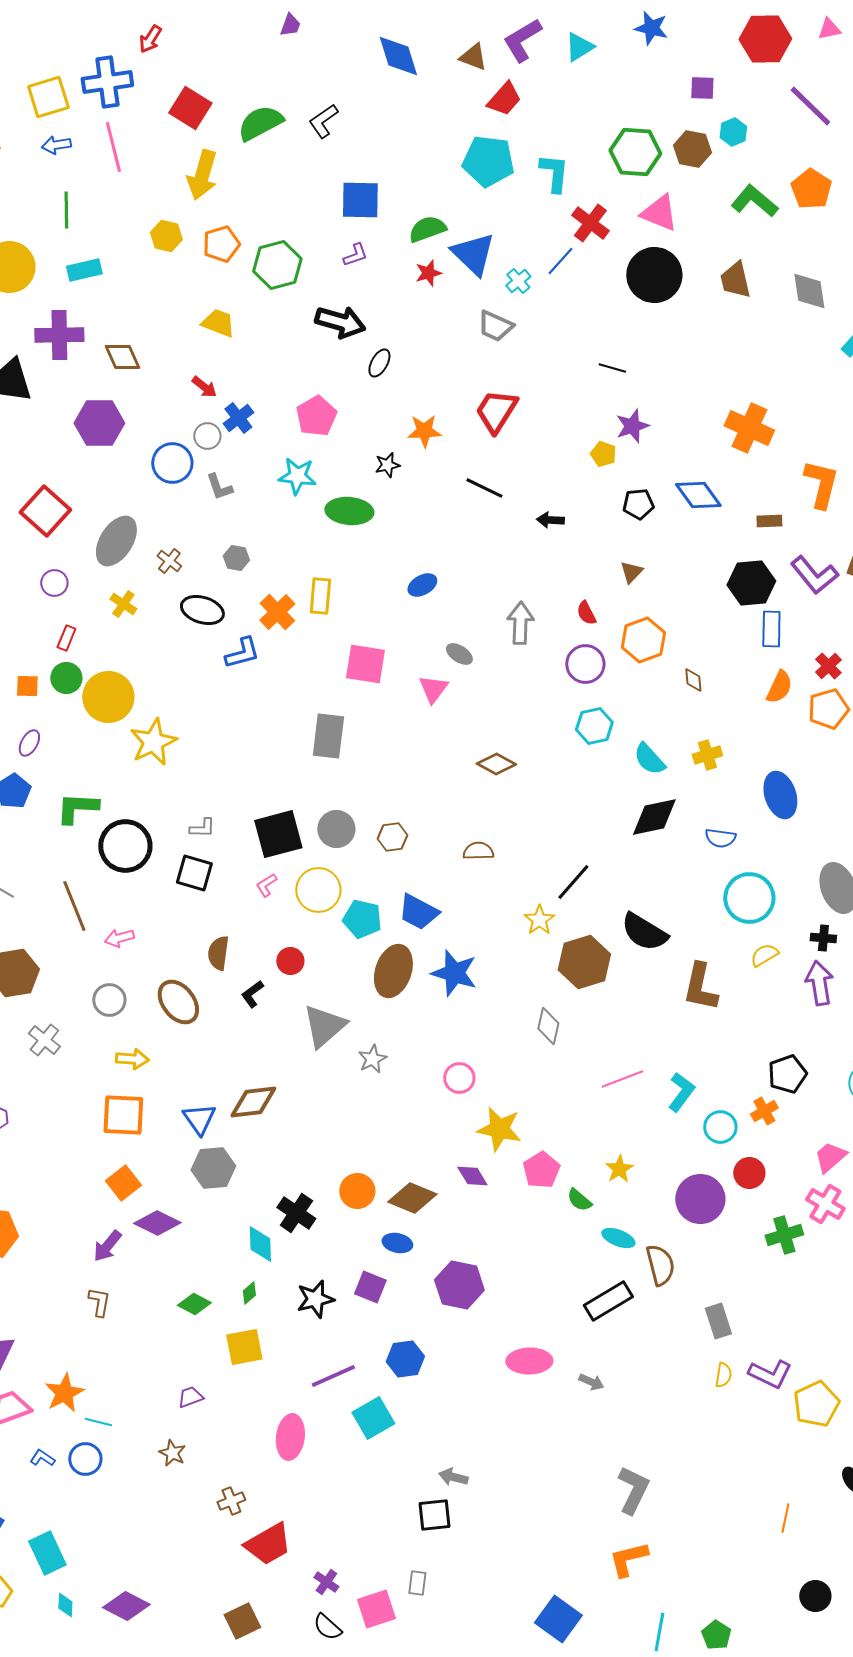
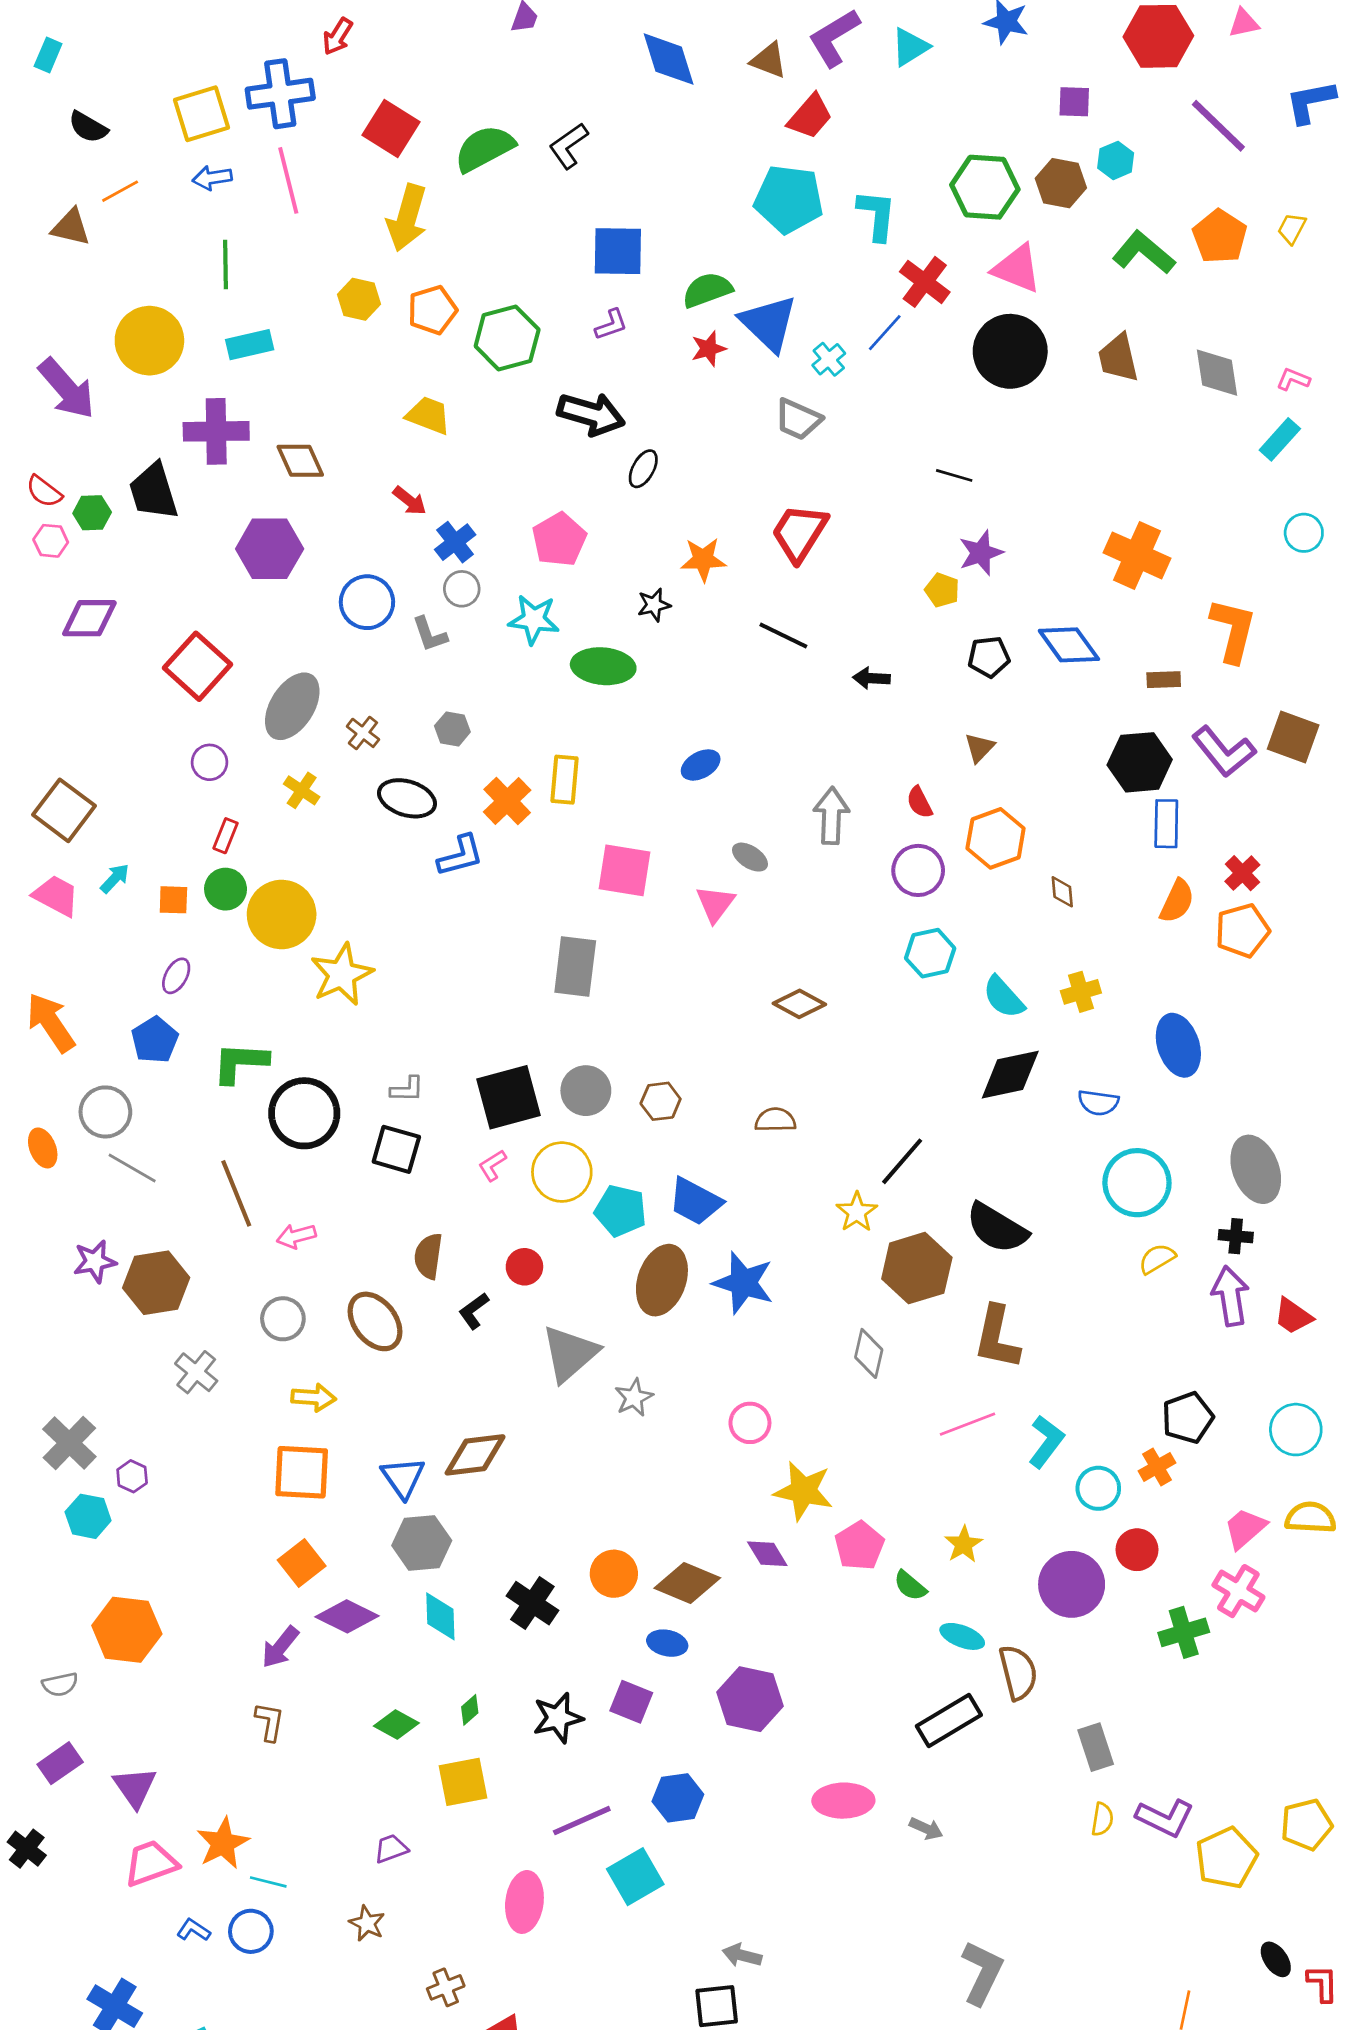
gray circle: (207, 436) -> (462, 589), moved
brown L-shape: (700, 987) -> (997, 1337), moved
cyan diamond: (260, 1244) -> (440, 1616), moved

